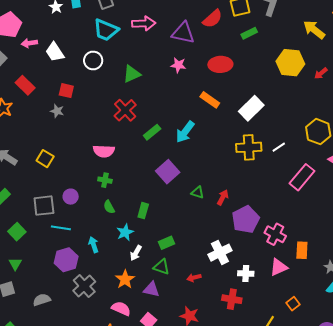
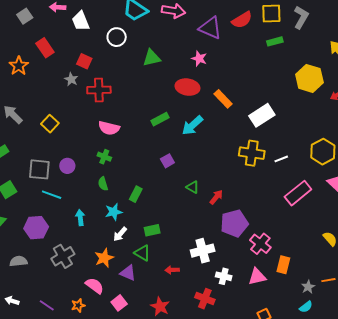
red ellipse: (220, 64) -> (187, 87), moved
red cross: (125, 110) -> (99, 90), moved, turned 30
purple square: (168, 172) -> (167, 161), size x0.6
purple hexagon: (66, 260) -> (36, 228), moved

